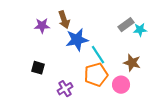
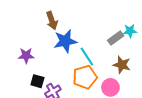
gray rectangle: (126, 25) -> (116, 38), moved
purple star: (42, 26) -> (26, 56), moved
black square: (38, 68) -> (37, 81), moved

